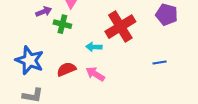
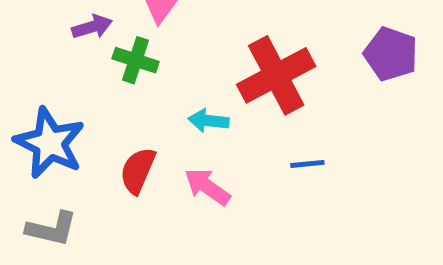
blue line: (160, 62) -> (307, 164), moved
red semicircle: (66, 69) -> (138, 171), turned -48

